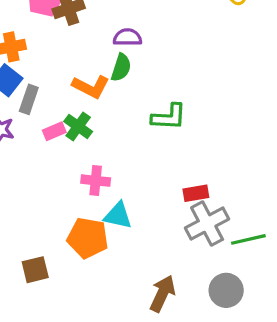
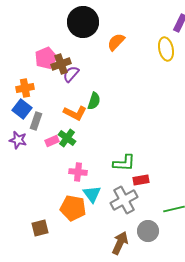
purple semicircle: (127, 37) -> (71, 74), moved, turned -48
green L-shape: (169, 117) -> (124, 163), moved
cyan triangle: (118, 216) -> (92, 194), turned 42
gray cross: (207, 224) -> (124, 200), moved
gray circle: (226, 290) -> (148, 231), moved

